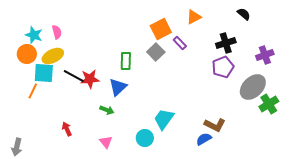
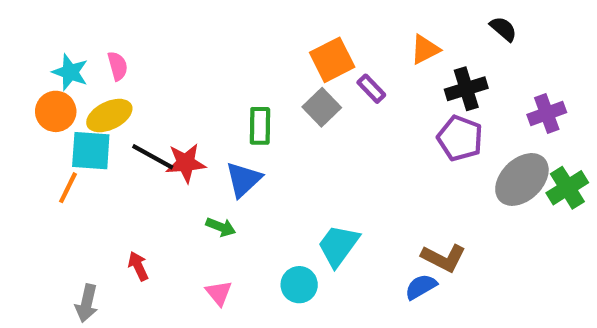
orange triangle: (194, 17) -> (425, 50), moved
purple pentagon: (223, 67) -> (460, 138), turned -30
green cross: (269, 104) -> (567, 188), moved
gray arrow: (17, 147) -> (87, 303), moved

